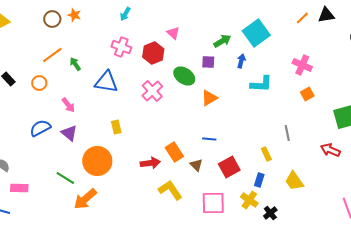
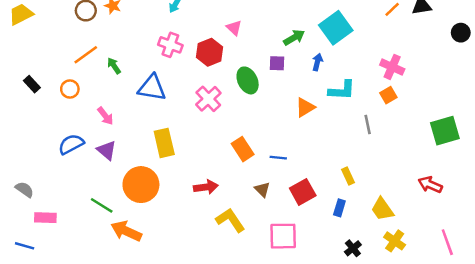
green ellipse: (184, 76) -> (248, 80), turned 30
orange square: (307, 94) -> (388, 95), moved
orange triangle: (209, 98) -> (305, 107), moved
yellow rectangle: (116, 127) -> (164, 143), size x1.6
gray line: (287, 133) -> (368, 125), moved
red arrow: (330, 150) -> (430, 185), moved
orange rectangle: (174, 152) -> (243, 149), moved
orange arrow: (85, 199) -> (126, 231), turned 65
yellow cross: (249, 200) -> (395, 241), moved

